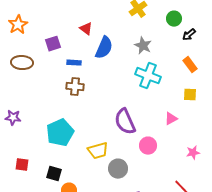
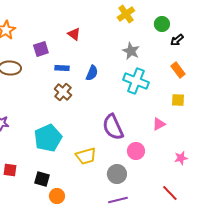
blue semicircle: (104, 48) -> (92, 73), moved, size x0.7
brown cross: (75, 87) -> (63, 92), turned 36
gray circle: (118, 169) -> (117, 174), moved

